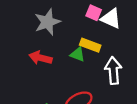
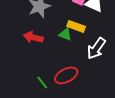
white arrow: (113, 71) -> (96, 48), turned -140

